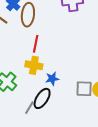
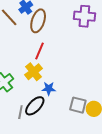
yellow cross: (34, 65) -> (33, 72), turned 30
gray line: (29, 108) -> (20, 112), turned -32

